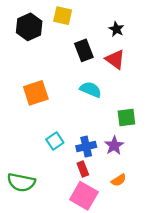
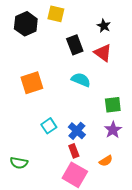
purple star: (114, 145) -> (113, 130), moved
blue cross: (86, 147) -> (77, 131), turned -36
green semicircle: (21, 182) -> (19, 163), size x0.7

